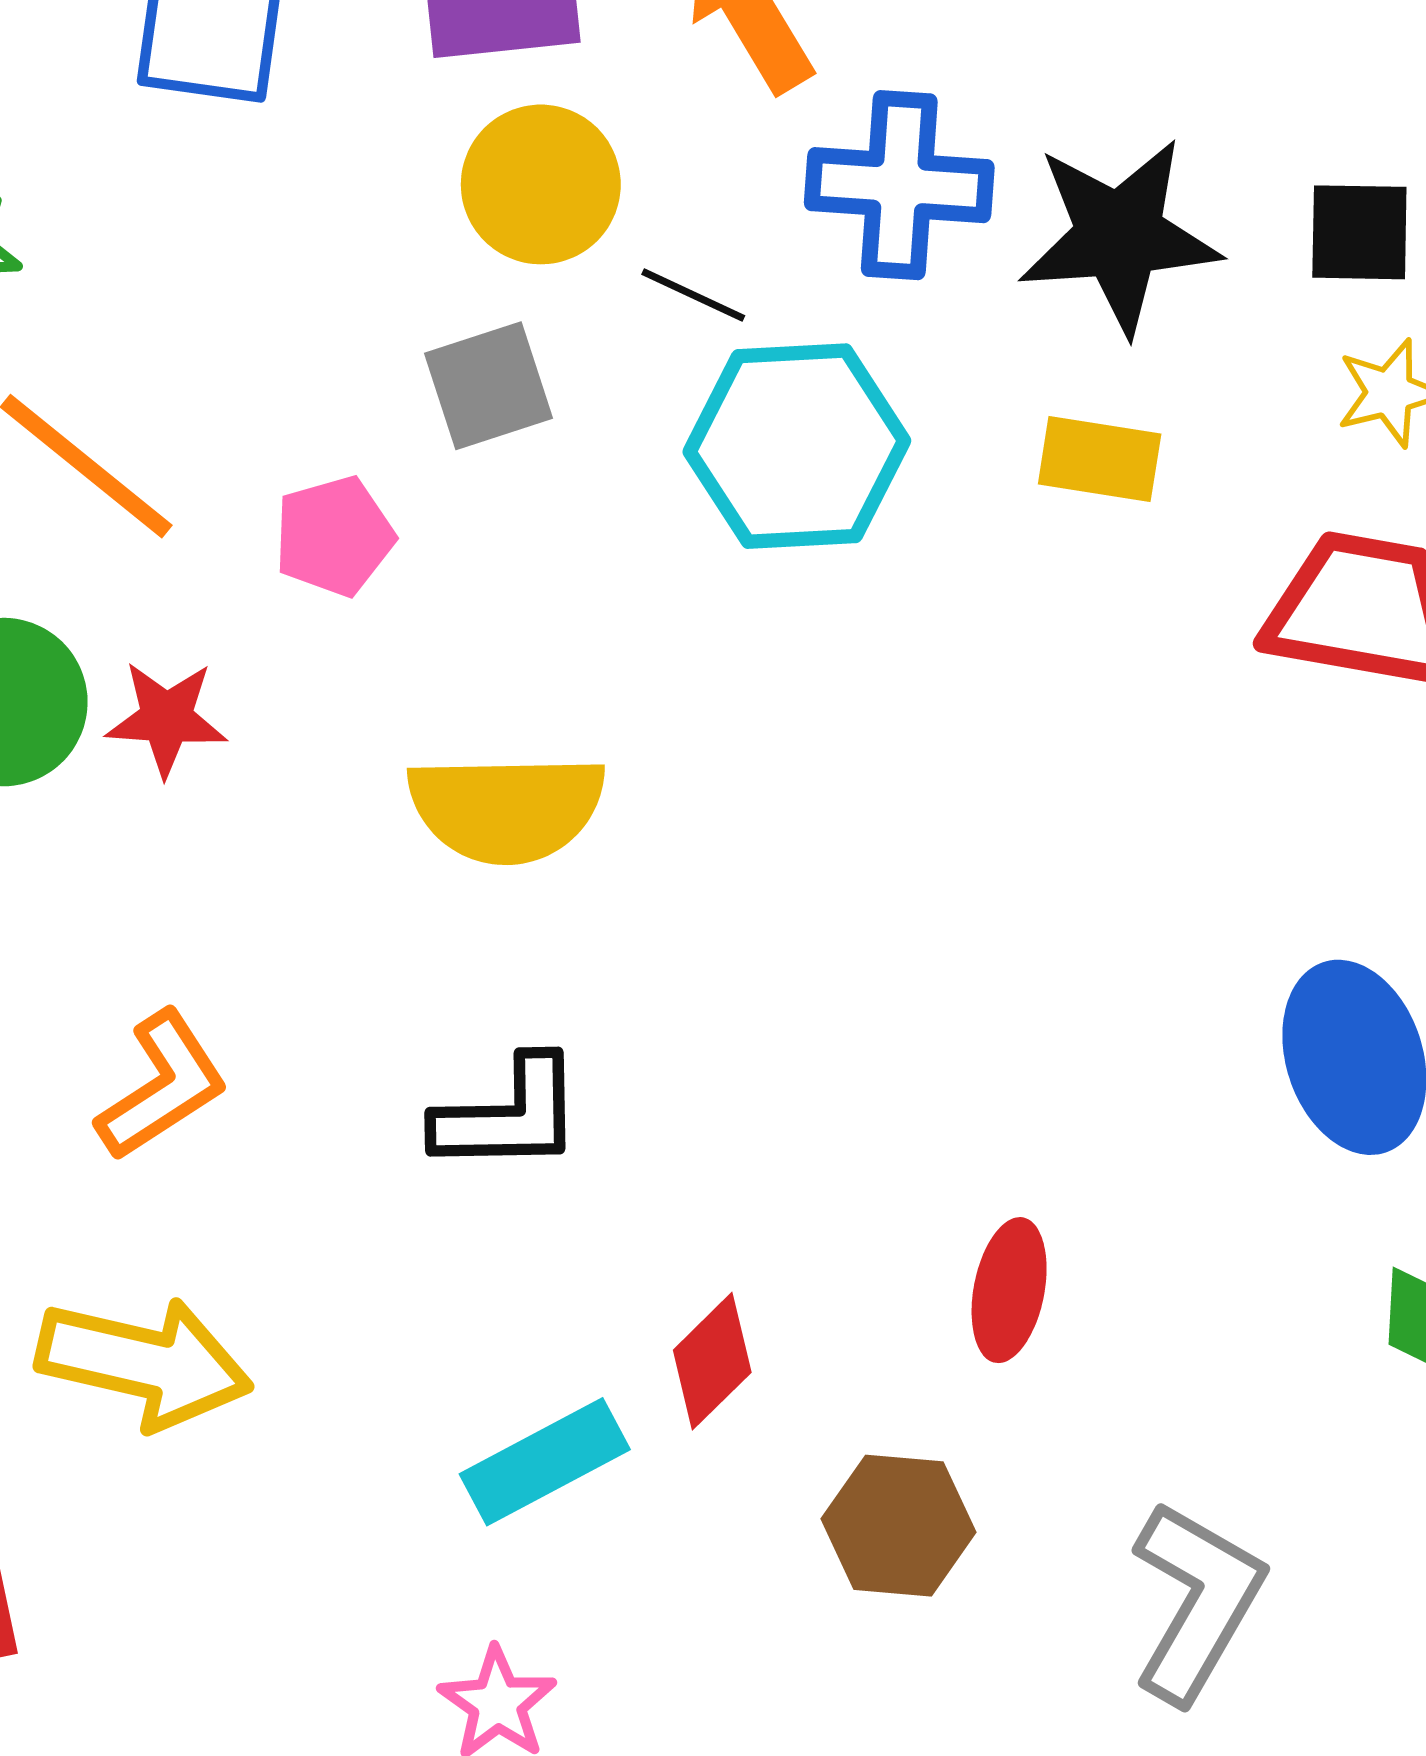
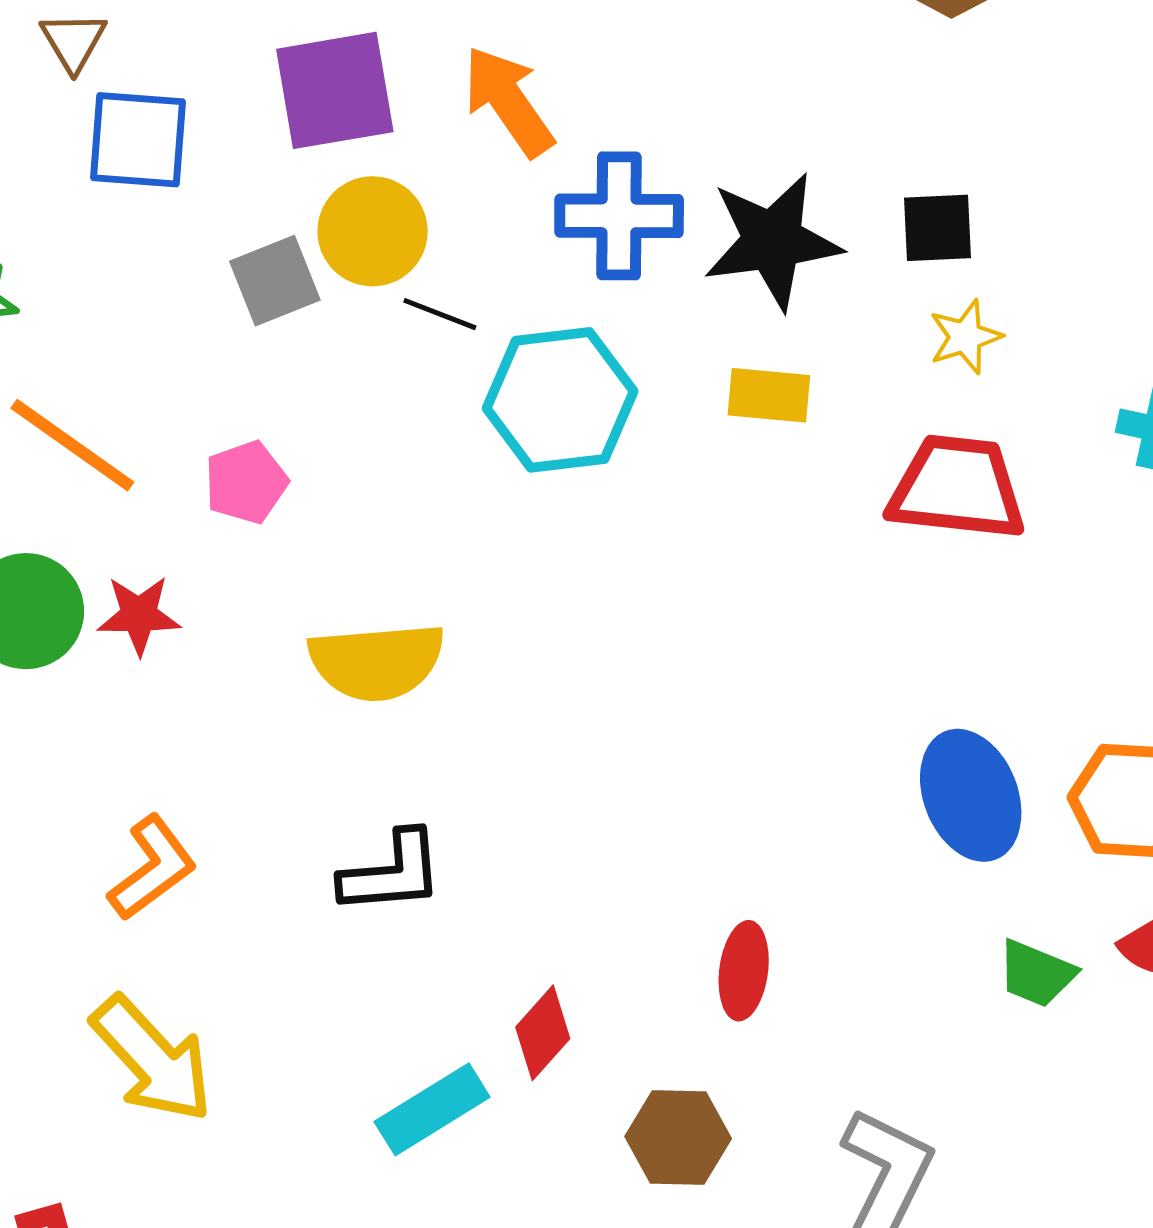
black line: (693, 295) -> (440, 314), moved
gray square: (488, 386) -> (275, 281), moved
yellow arrow: (144, 1363) -> (152, 1059), turned 38

